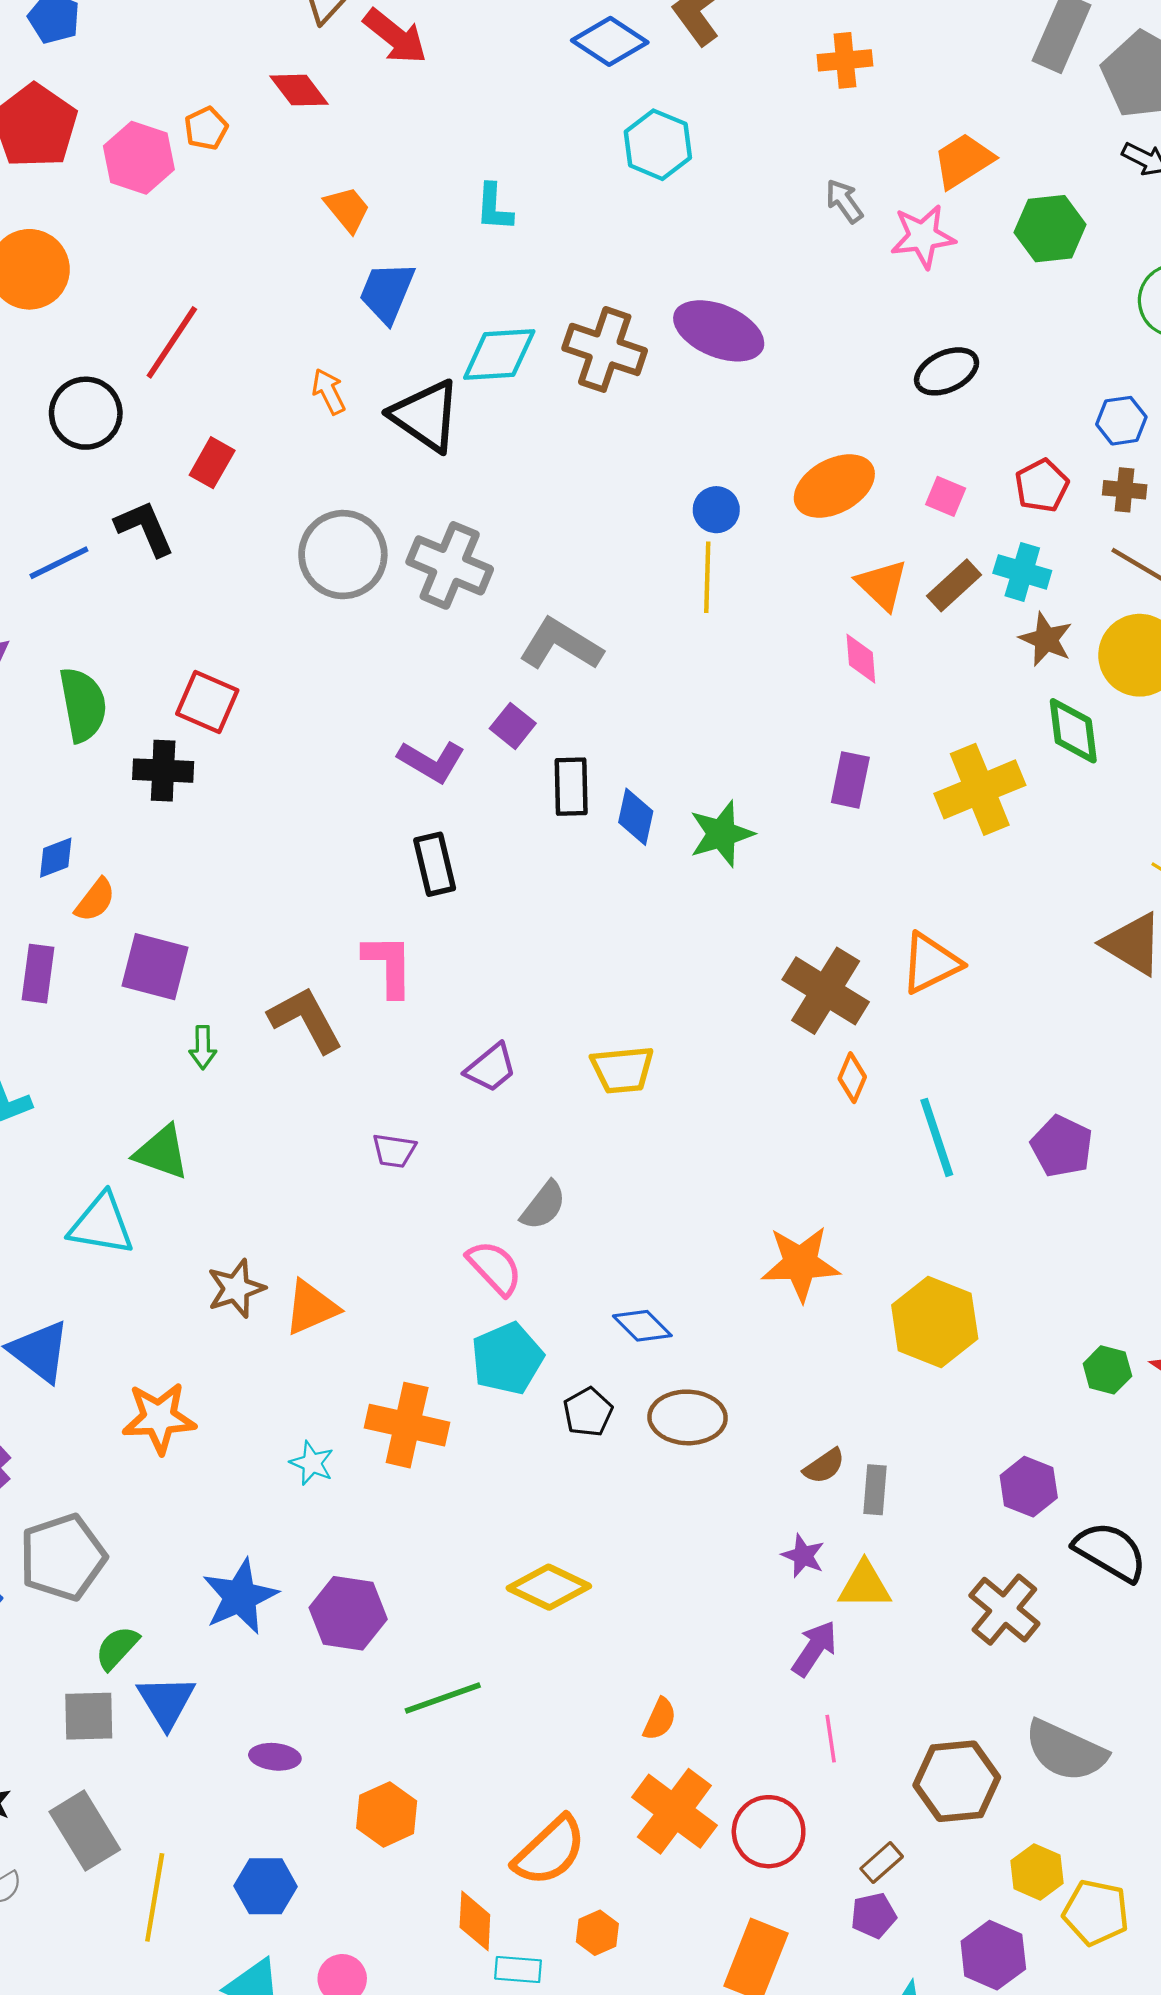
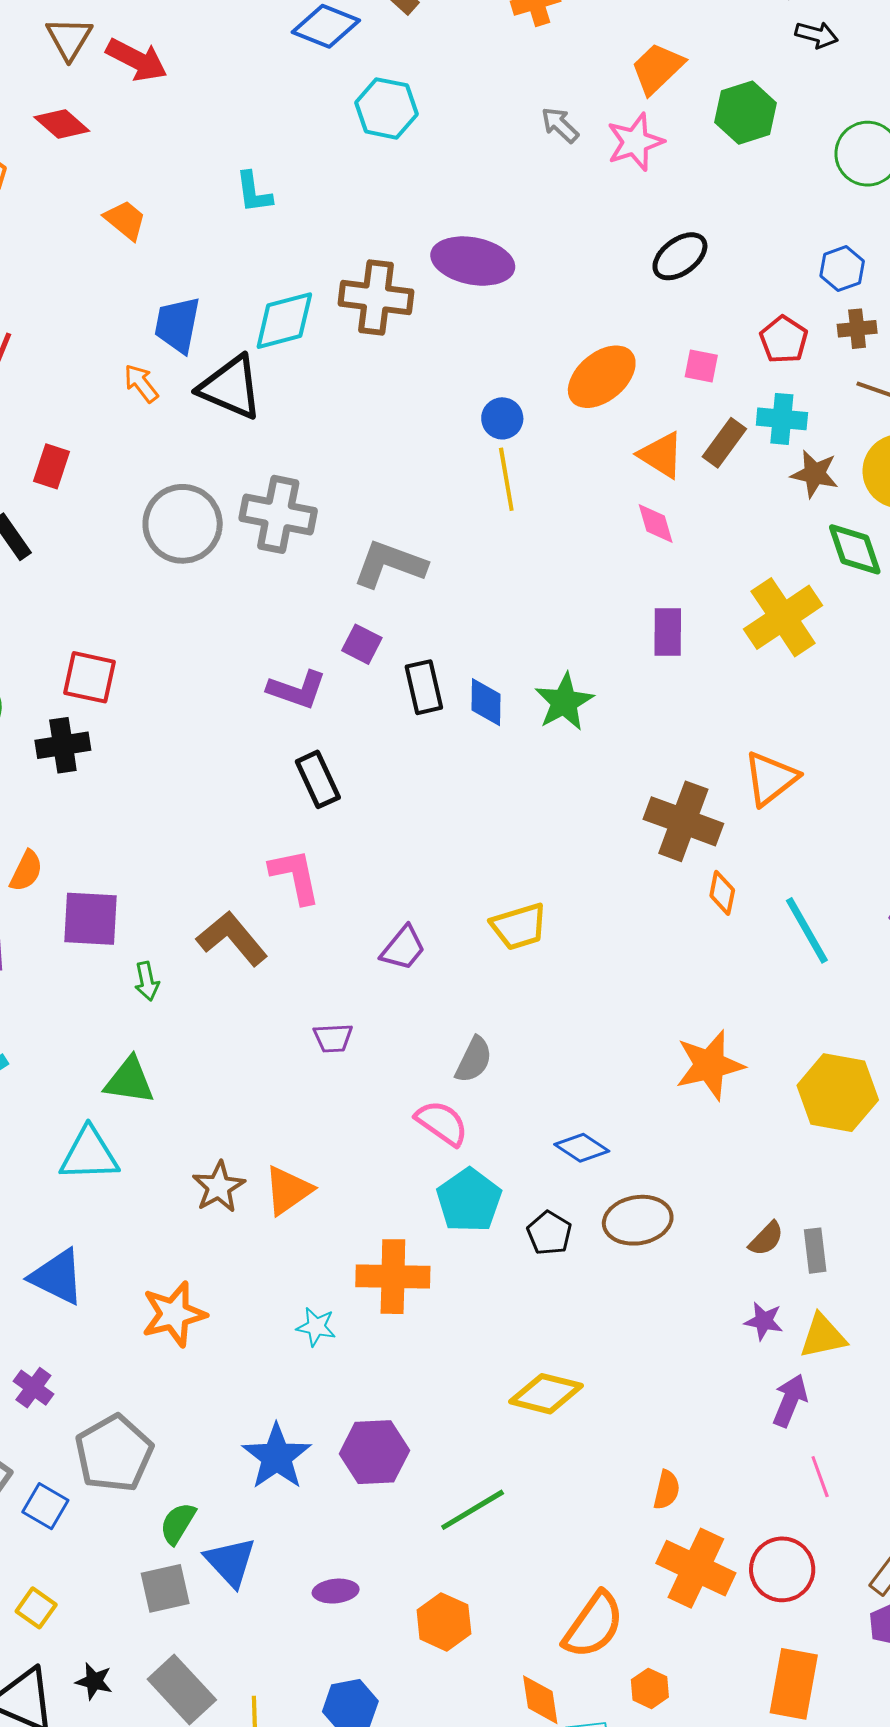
blue trapezoid: (387, 292) -> (177, 325), moved

